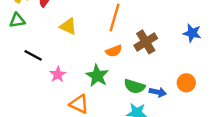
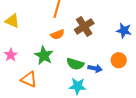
yellow triangle: (68, 26) -> (12, 21), moved
blue star: (192, 33) -> (124, 31), moved

